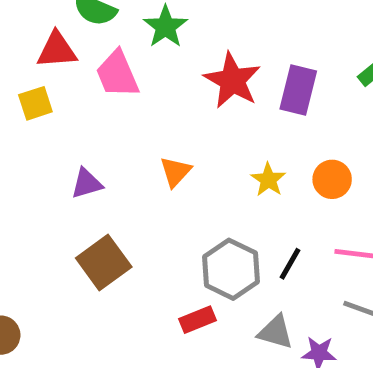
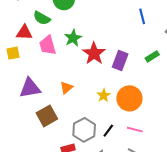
green star: (165, 27) -> (73, 38), moved
orange circle: (332, 179) -> (129, 98), size x1.6
purple triangle: (87, 183) -> (30, 88), size x1.6
brown square: (104, 263) -> (47, 116), moved

